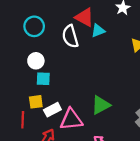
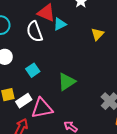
cyan square: (43, 79) -> (33, 70), moved, turned -32
green triangle: (101, 105) -> (67, 82), moved

